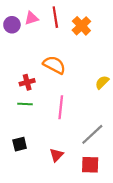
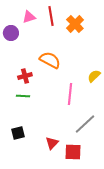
purple circle: (12, 25) -> (11, 33), moved
pink line: (61, 107) -> (70, 94), moved
red square: (90, 165) -> (73, 152), moved

